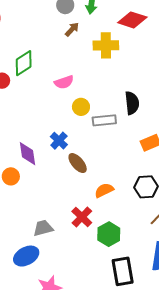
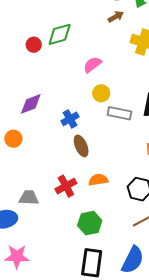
pink semicircle: (64, 82) -> (92, 65), turned 144
purple diamond: (28, 154) -> (31, 104), moved, turned 60
red cross: (82, 217) -> (66, 186), moved

